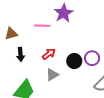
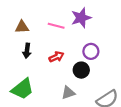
purple circle: (92, 58) -> (91, 51), moved
gray triangle: (52, 75) -> (68, 93), moved

